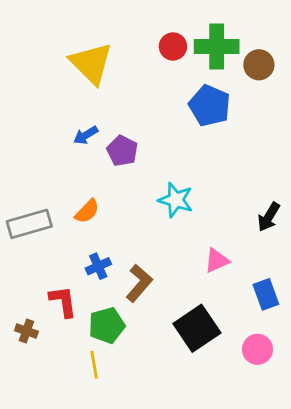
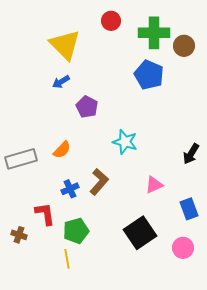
red circle: (173, 46) -> (111, 21), moved
blue arrow: (86, 135) -> (61, 82), moved
brown L-shape: (139, 283) -> (99, 182), moved

